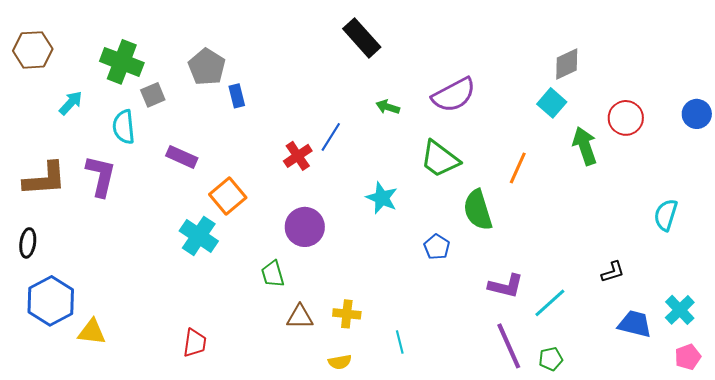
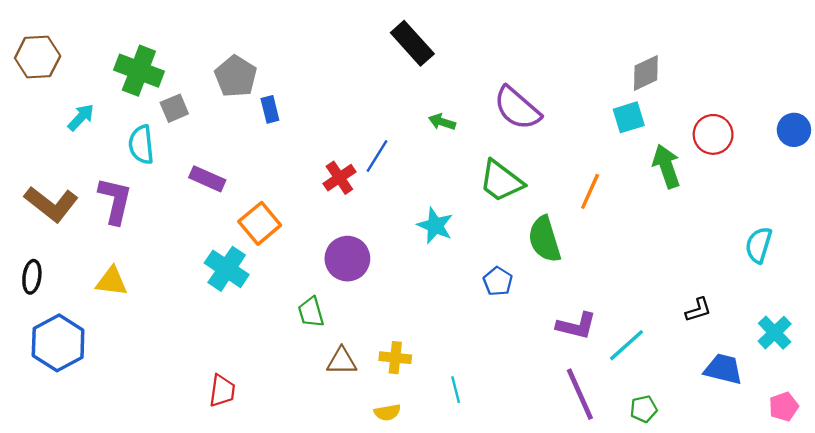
purple semicircle: (454, 95) -> (517, 108), turned 69
cyan square: (552, 103) -> (629, 117), turned 32
brown L-shape: (45, 179) -> (51, 204), turned 42
cyan cross: (680, 310) -> (775, 333), moved
yellow triangle: (92, 332) -> (112, 281), moved
green pentagon: (551, 359) -> (644, 409), moved

